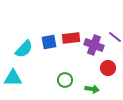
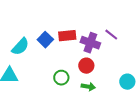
blue square: (49, 42) -> (45, 40), turned -35
red circle: (108, 68) -> (86, 66), moved

